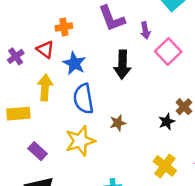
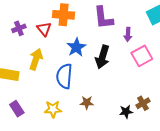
orange cross: (64, 27) -> (64, 15), size x1.5
blue star: (74, 63) -> (76, 47), moved
yellow star: (80, 141) -> (53, 109), size x0.7

